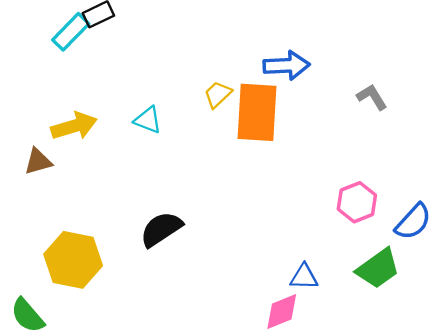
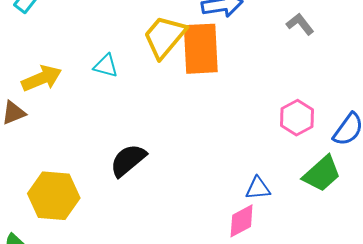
yellow trapezoid: (218, 94) -> (165, 37), size x1.8

